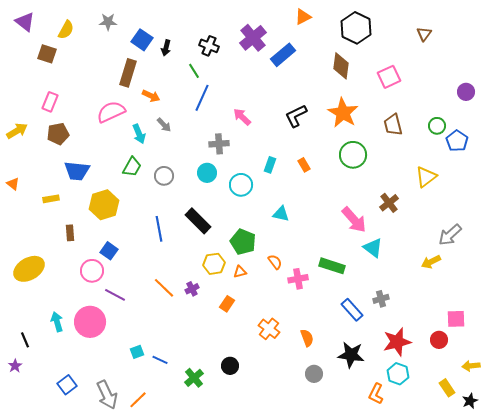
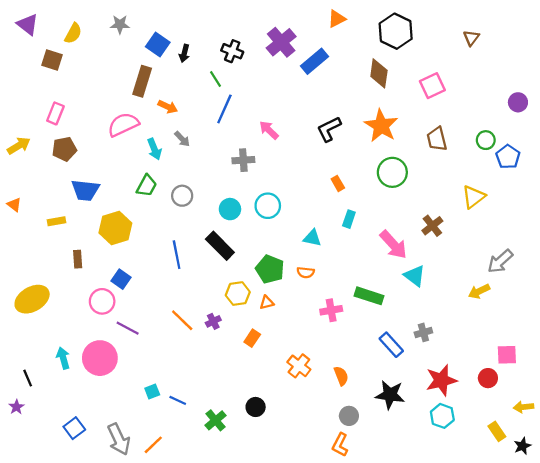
cyan rectangle: (270, 165) -> (349, 219), moved
cyan circle: (207, 173) -> (230, 209), moved
orange semicircle: (275, 262) -> (306, 272), moved, turned 133
orange L-shape: (376, 394) -> (340, 445), moved

